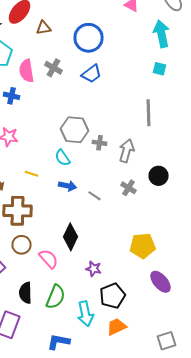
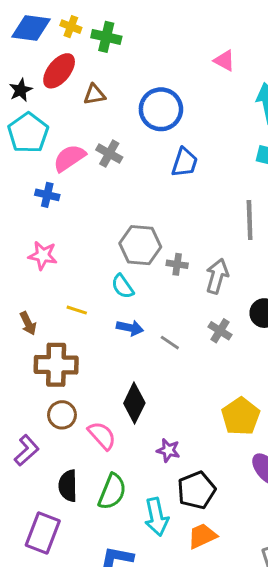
pink semicircle: (26, 71) -> (69, 158), turned 65
blue trapezoid: (92, 74) -> (185, 162), moved, turned -35
yellow pentagon: (142, 246) -> (241, 416), turned -30

